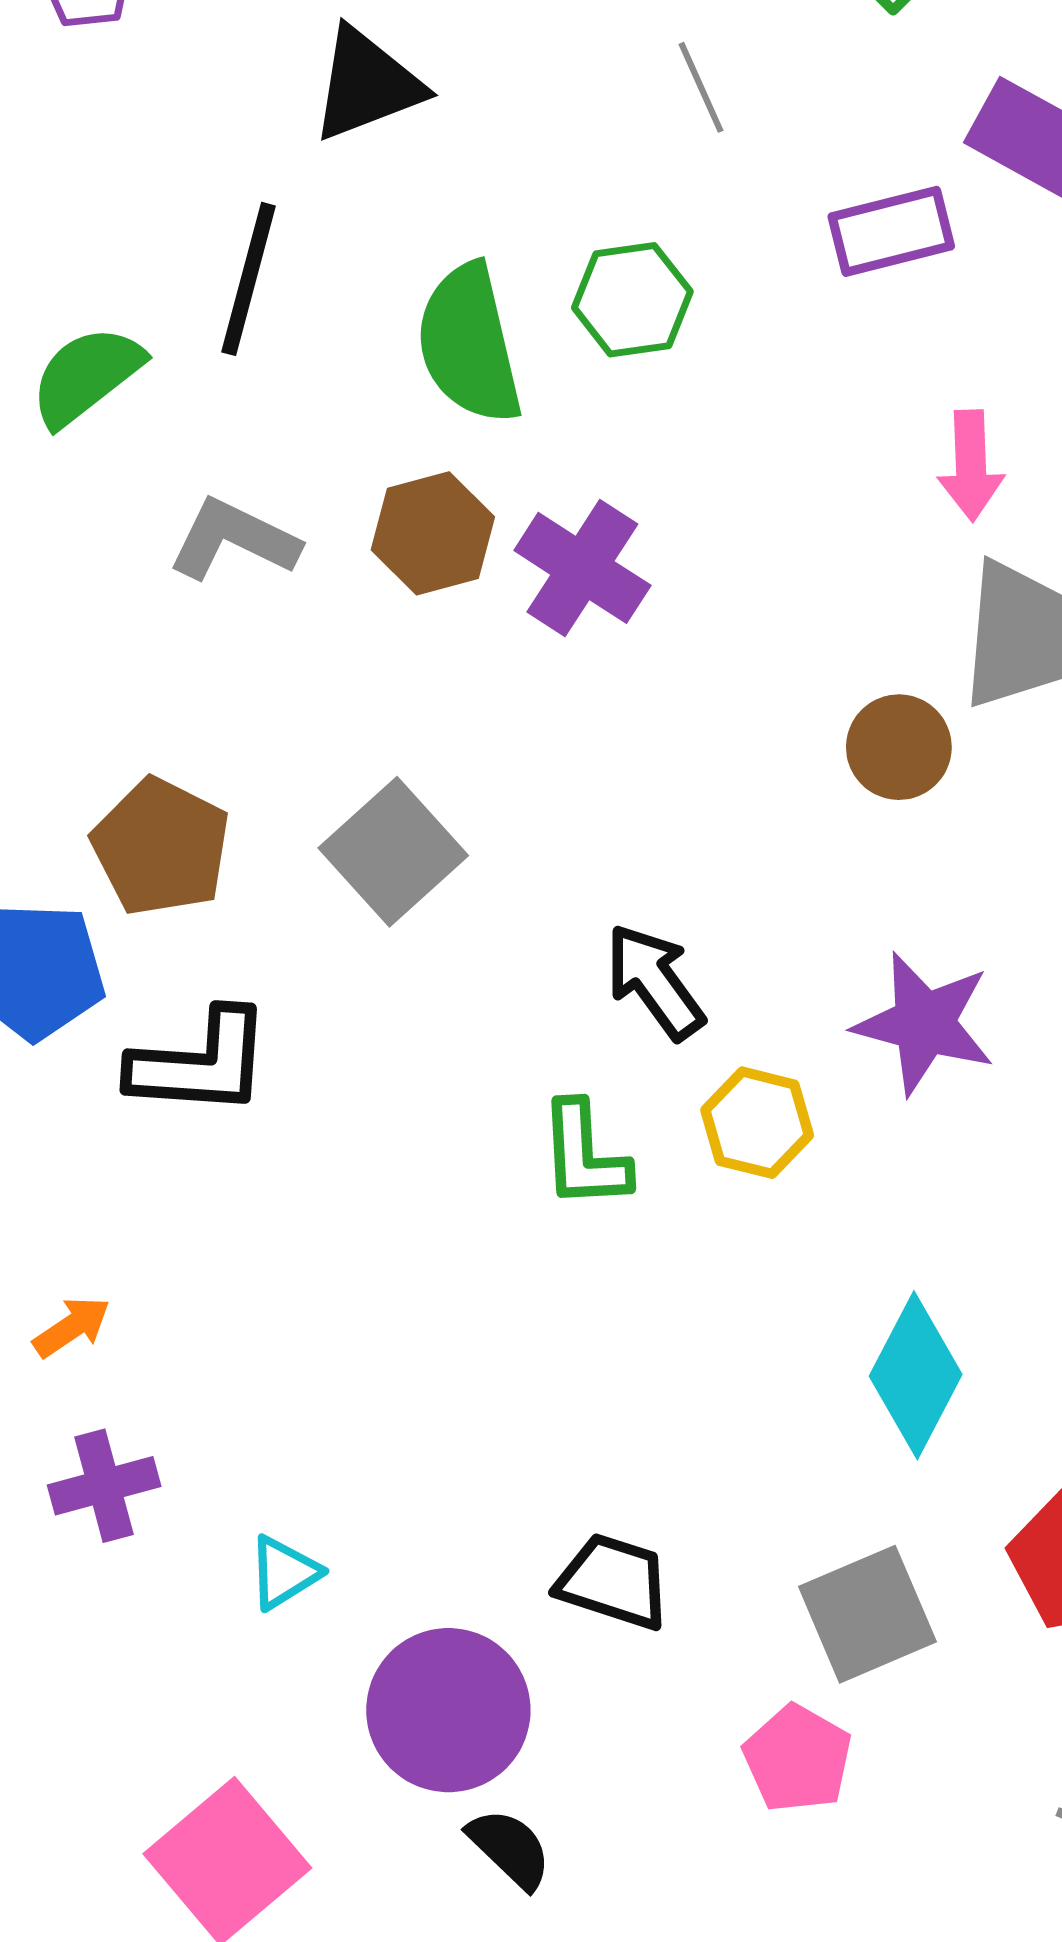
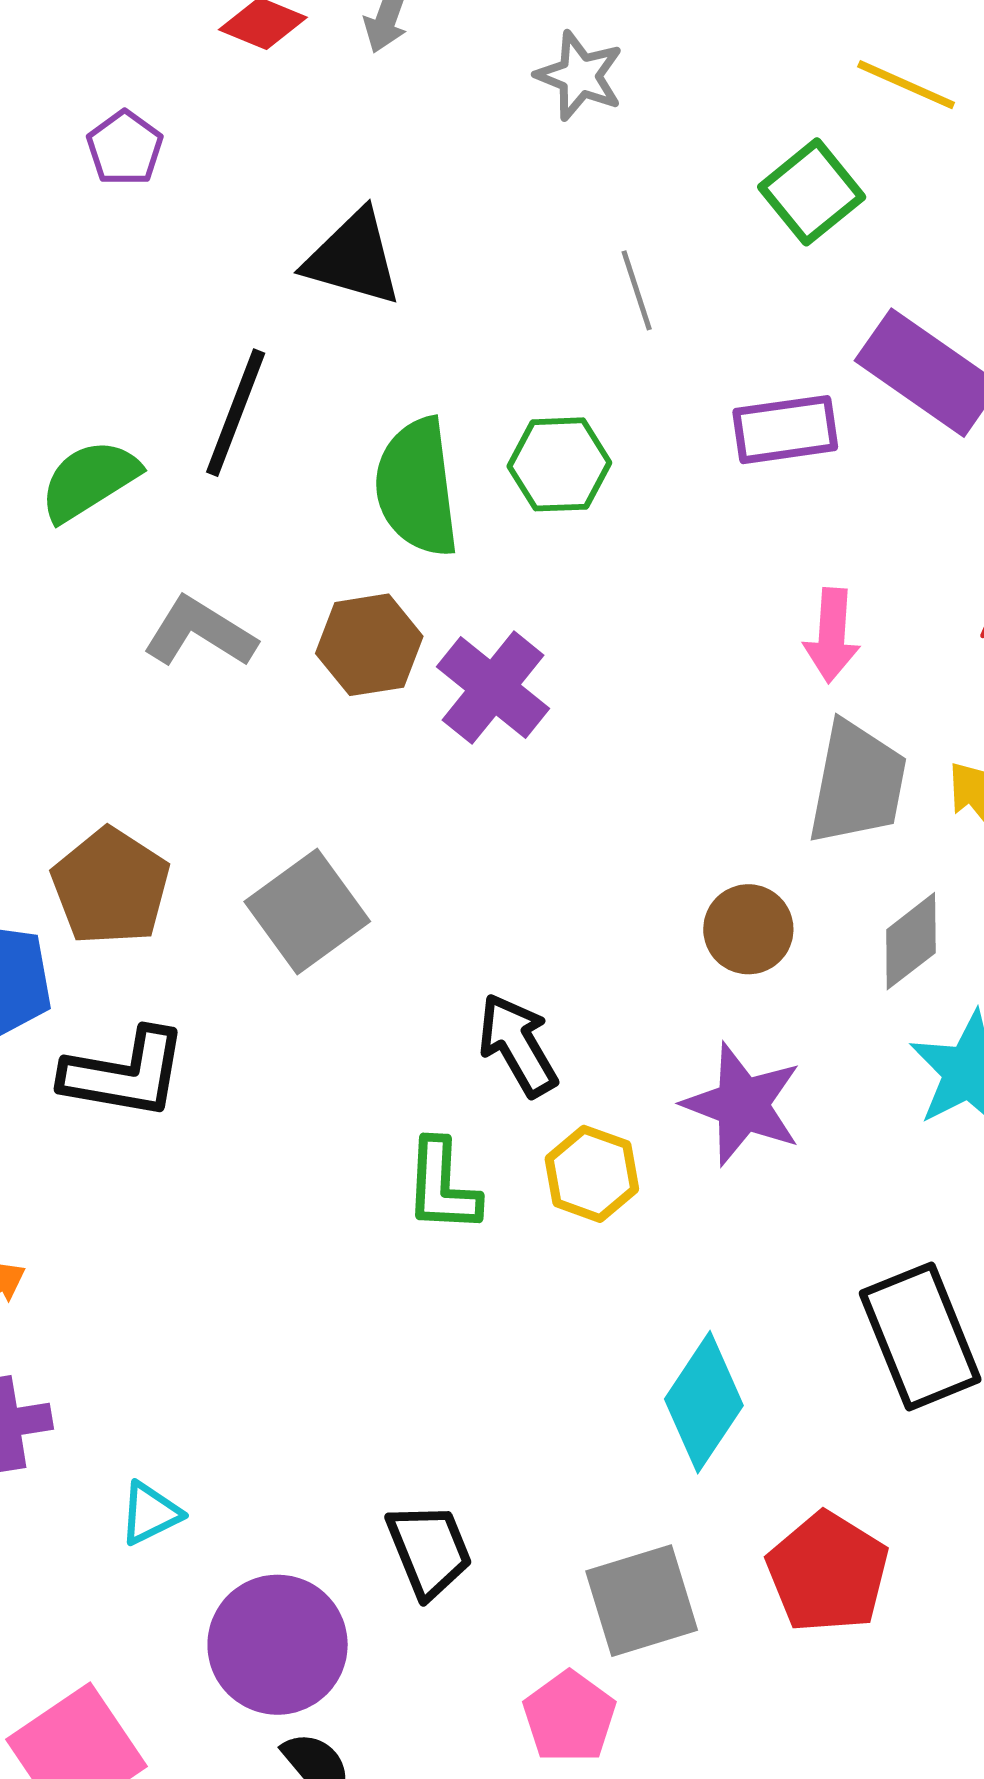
black triangle: (367, 84) -> (353, 258), turned 31
brown circle: (899, 747) -> (748, 929), moved
black trapezoid: (614, 1582) -> (429, 1550), turned 44

